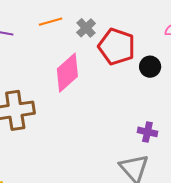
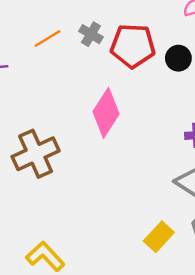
pink diamond: (67, 73) -> (106, 113), moved

